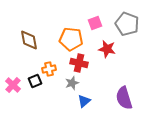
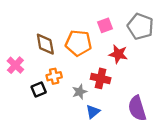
brown diamond: (29, 40) -> (45, 44), moved
red cross: (79, 63) -> (101, 78), moved
pink cross: (13, 85) -> (15, 65), moved

